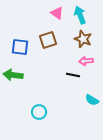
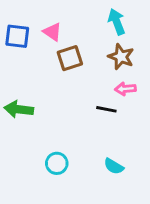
pink triangle: (57, 13) -> (52, 32), moved
blue square: (20, 47) -> (17, 36), moved
cyan semicircle: (92, 100) -> (114, 166), moved

